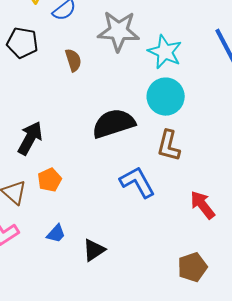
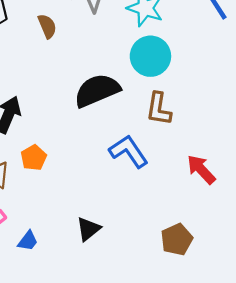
blue trapezoid: (56, 234) -> (28, 241), moved
brown pentagon: (192, 267) -> (177, 239), moved

